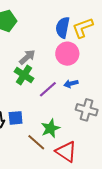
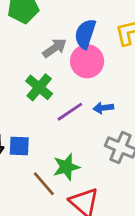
blue semicircle: (63, 28) -> (85, 34), moved
pink circle: (67, 54) -> (87, 61), moved
gray arrow: (27, 57) -> (55, 48), moved

